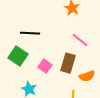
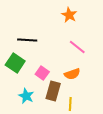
brown rectangle: (68, 63) -> (53, 91), moved
orange semicircle: (87, 76) -> (72, 74), moved

